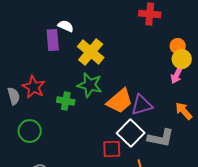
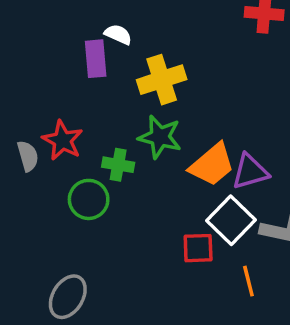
yellow cross: (91, 52) -> (162, 80), turned 32
green circle: (30, 131) -> (89, 199), moved

